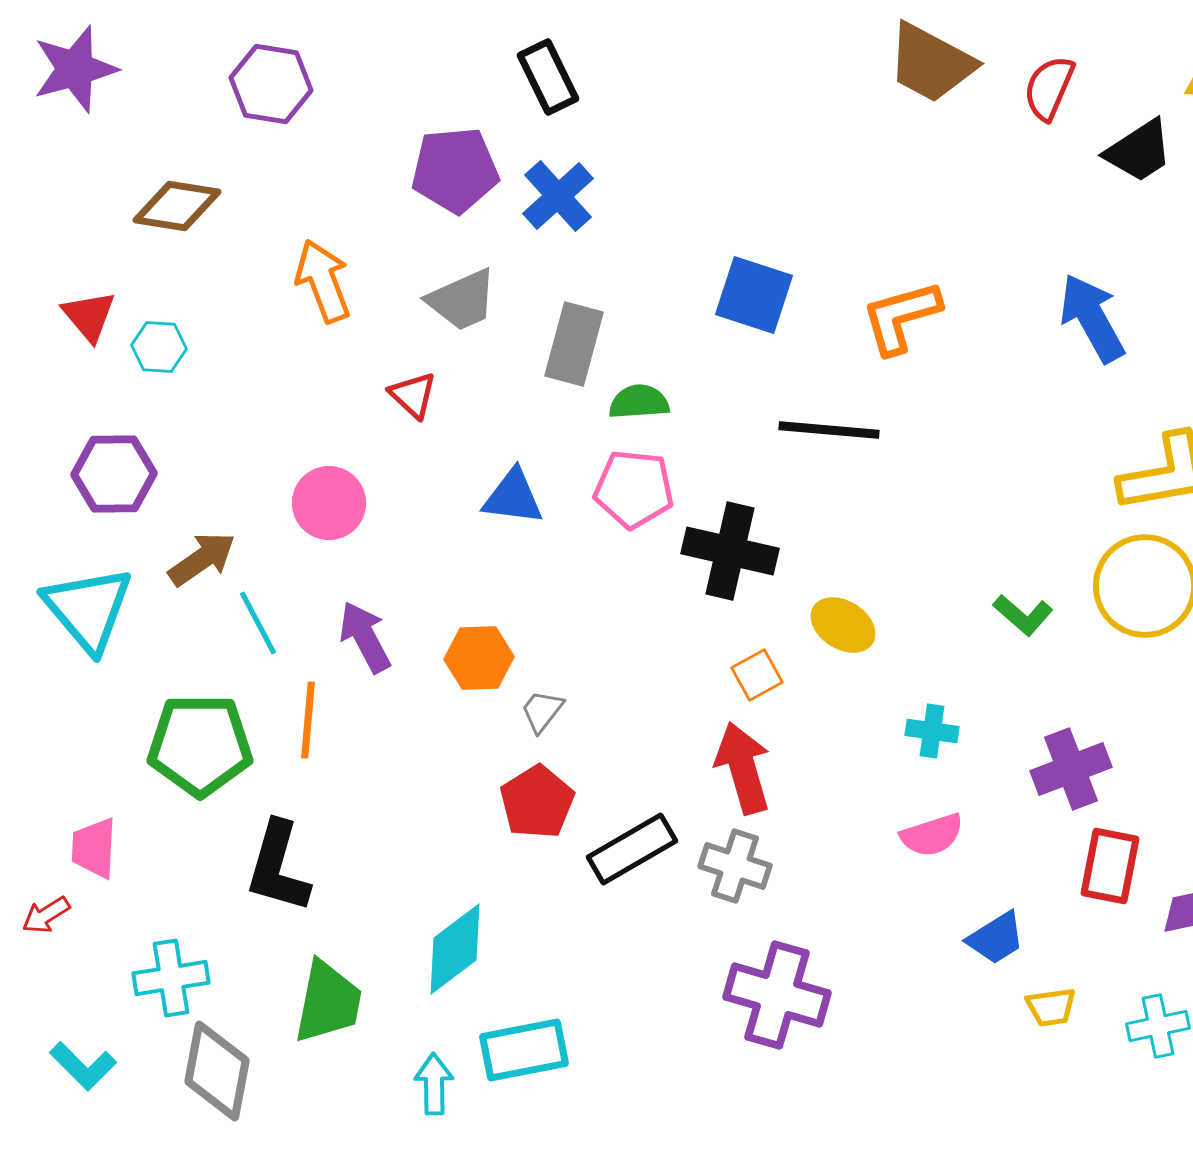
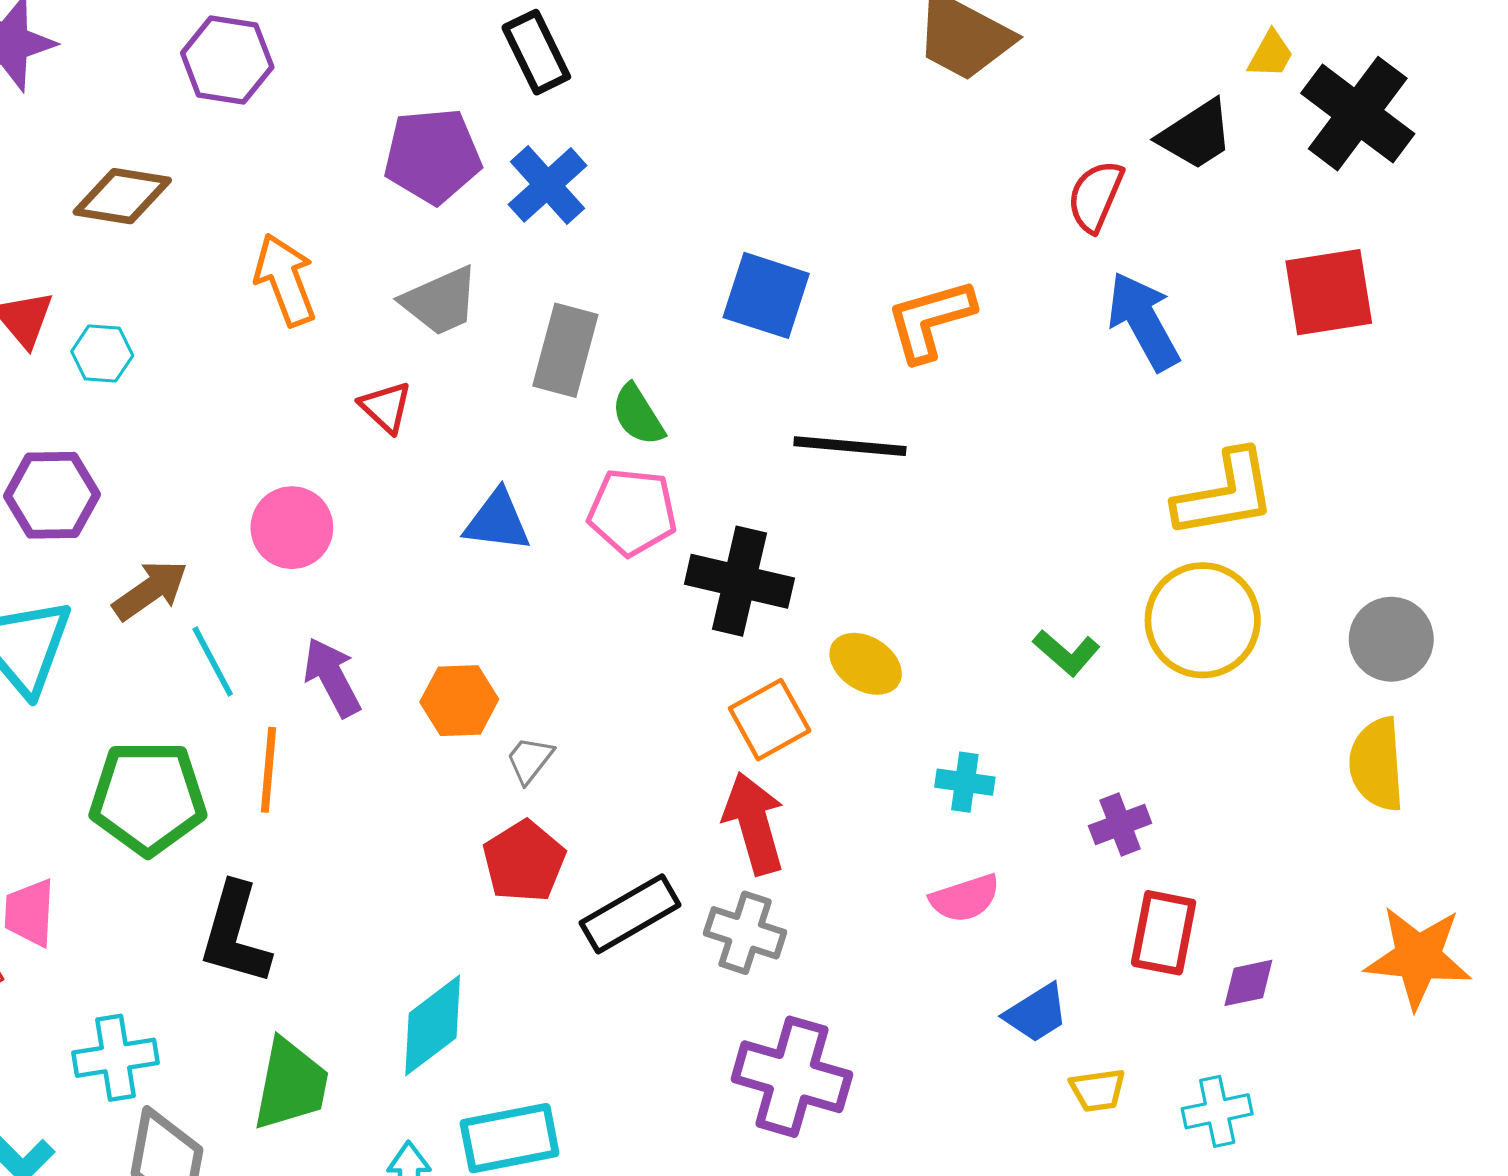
red semicircle: (1049, 88) -> (1095, 196), moved
green semicircle: (639, 402) -> (638, 415), turned -118
orange square: (757, 675) -> (770, 720), size x1.4
purple cross: (1071, 769) -> (1120, 825), size x0.7

